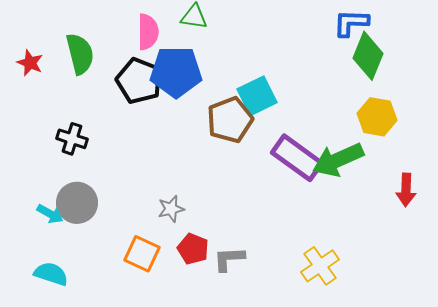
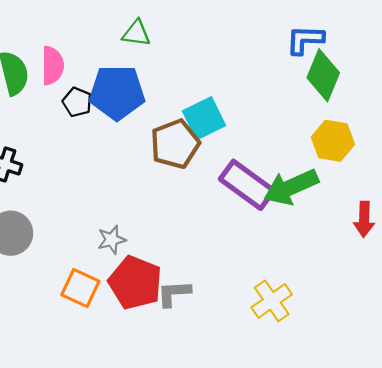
pink semicircle: (148, 32) -> (52, 66), moved
black pentagon: (139, 81) -> (77, 102), size x0.6
red pentagon: (193, 249) -> (135, 283), size x1.6

